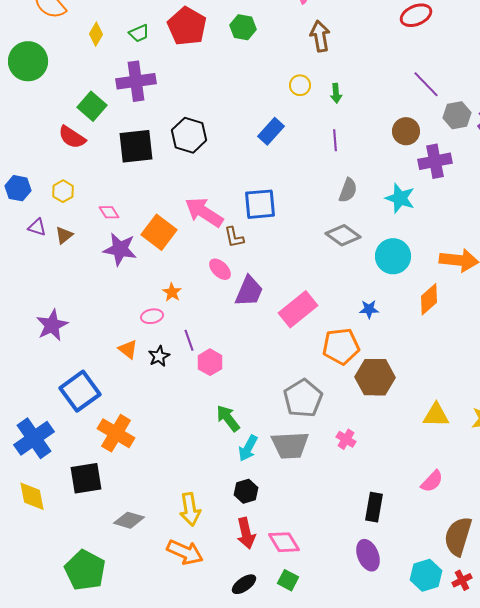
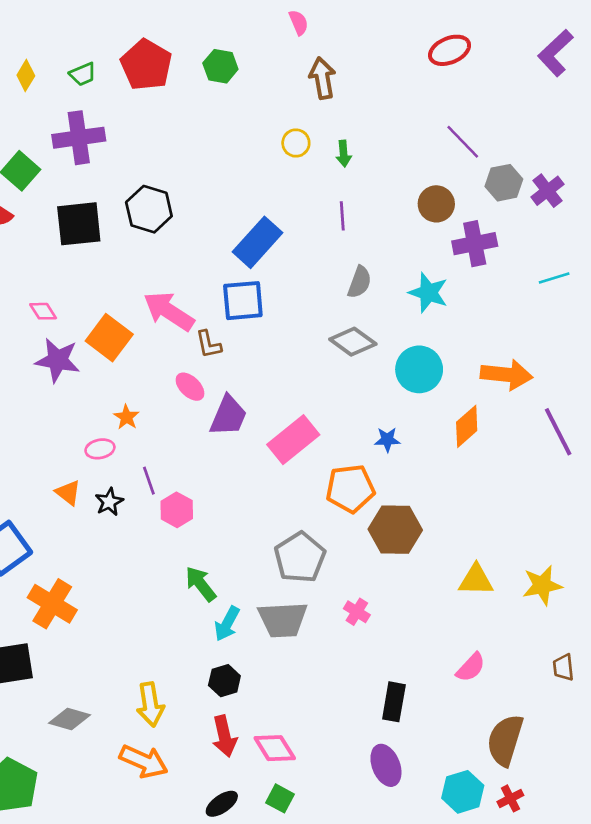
blue rectangle: (271, 131) -> (258, 242), moved, size x1.4

